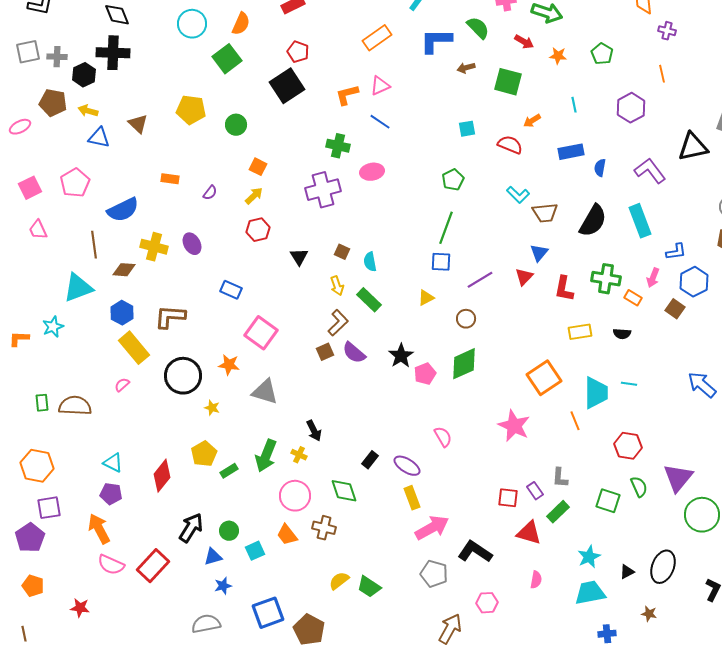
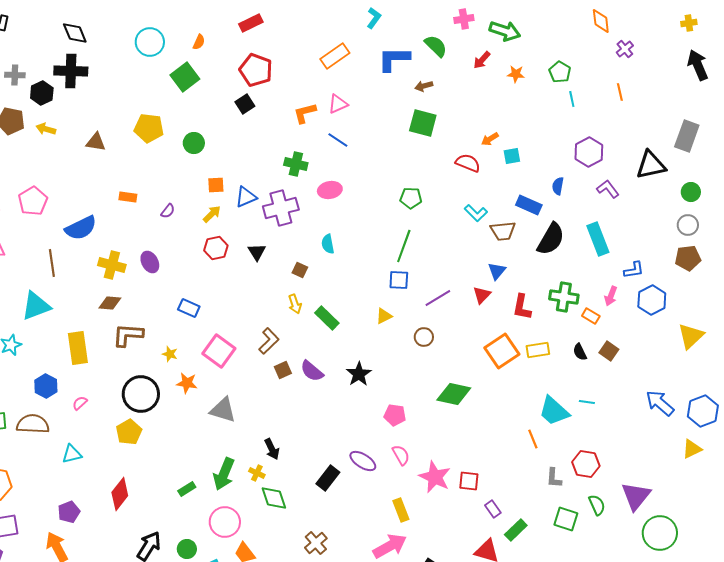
orange semicircle: (241, 24) -> (199, 42), size x0.7
purple cross: (667, 31) -> (625, 49), turned 36
red arrow: (524, 42) -> (482, 60), turned 102
red pentagon: (298, 52) -> (256, 70), size x1.5
green square: (508, 82) -> (423, 123), moved
black square: (287, 86) -> (245, 104), size x0.6
cyan line: (574, 105) -> (572, 99), moved
purple hexagon: (631, 108) -> (589, 152), moved
brown triangle: (138, 124) -> (96, 142), turned -35
cyan square: (467, 129) -> (512, 156), moved
blue triangle: (99, 138) -> (246, 197), moved, turned -35
blue rectangle: (571, 152) -> (529, 205), moved, turned 35
orange square: (258, 167) -> (216, 185), turned -30
purple L-shape: (650, 171) -> (608, 189), size x0.7
green pentagon: (453, 180) -> (411, 198), turned 30
black triangle: (299, 257) -> (257, 252), moved
cyan semicircle: (370, 262) -> (328, 244), moved
brown diamond: (124, 270) -> (110, 303), moved
brown square: (675, 309) -> (609, 351), moved
blue hexagon: (122, 313) -> (46, 386), moved
brown L-shape: (338, 323) -> (269, 341), moved
black semicircle: (622, 334) -> (580, 352), turned 60
yellow rectangle: (134, 348) -> (78, 348), moved, turned 32
green diamond: (464, 364) -> (454, 394), moved, turned 36
pink pentagon: (425, 374) -> (395, 415), moved, turned 30
orange square: (544, 378) -> (502, 351), moved
cyan trapezoid: (596, 393) -> (554, 411), turned 132
yellow star: (212, 408) -> (170, 354), moved
pink star: (514, 426) -> (435, 477), moved
yellow pentagon: (204, 454) -> (129, 432), moved
black rectangle: (370, 460) -> (328, 478), size x1.4
cyan triangle: (113, 463) -> (72, 454), moved, turned -40
purple ellipse: (407, 466) -> (363, 461), moved
gray L-shape: (560, 478) -> (554, 478), moved
green diamond: (344, 491) -> (274, 498), moved
purple pentagon: (111, 494) -> (69, 512), turned -30
pink circle: (295, 496) -> (225, 522), moved
yellow rectangle: (412, 498) -> (401, 510), moved
red square: (508, 498) -> (469, 481), moved
brown cross: (324, 528) -> (316, 543), moved, turned 35

